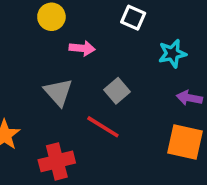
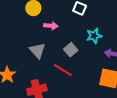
cyan star: (172, 54) -> (94, 36), moved

